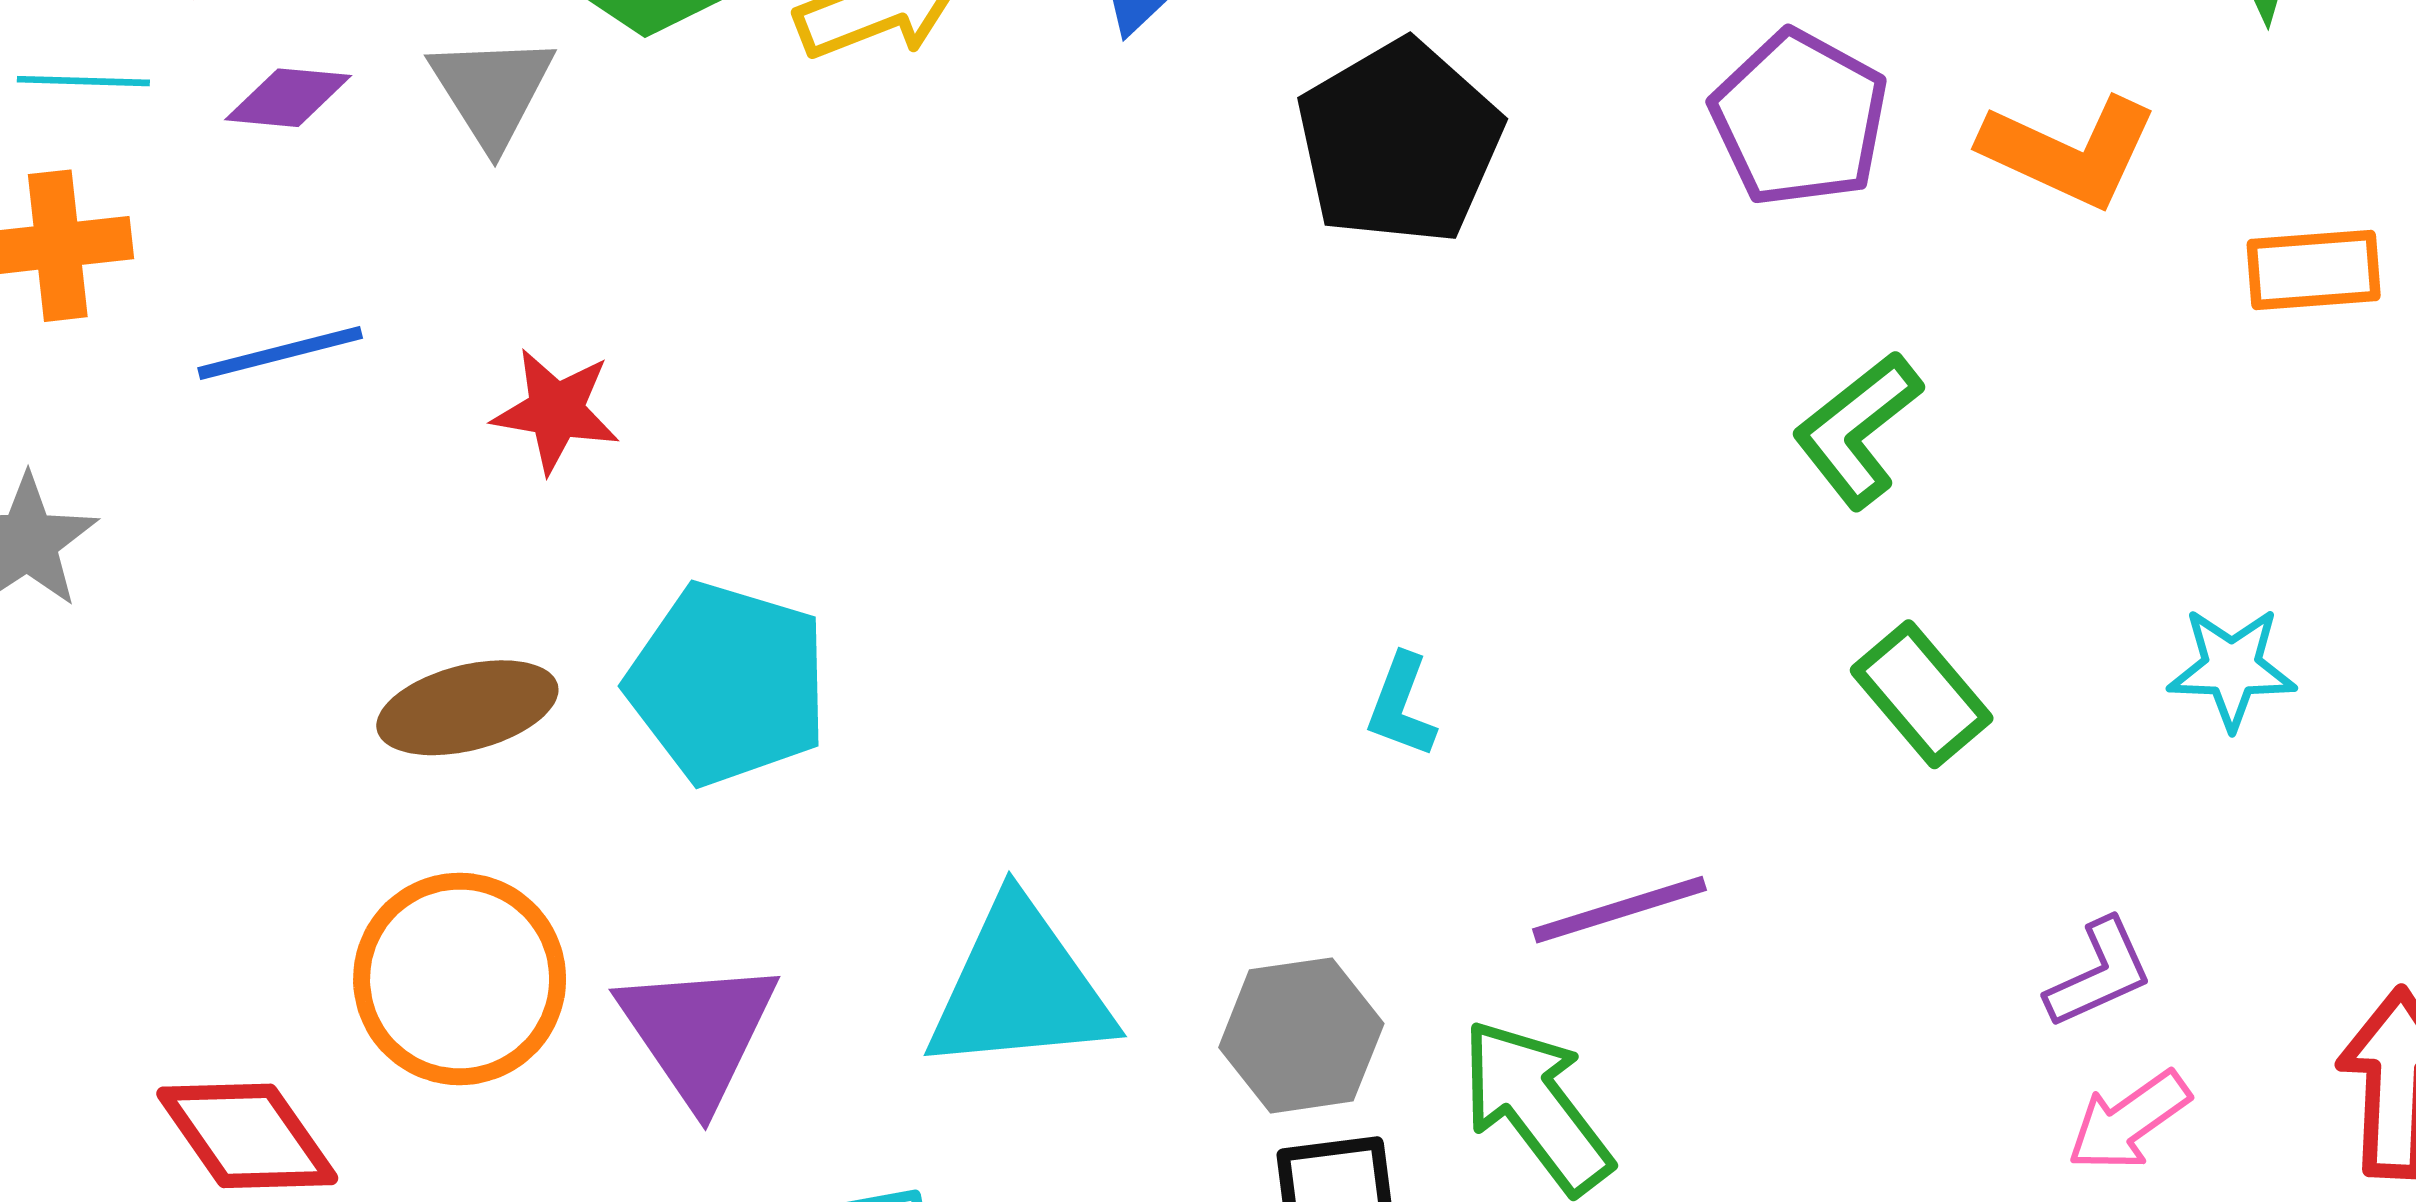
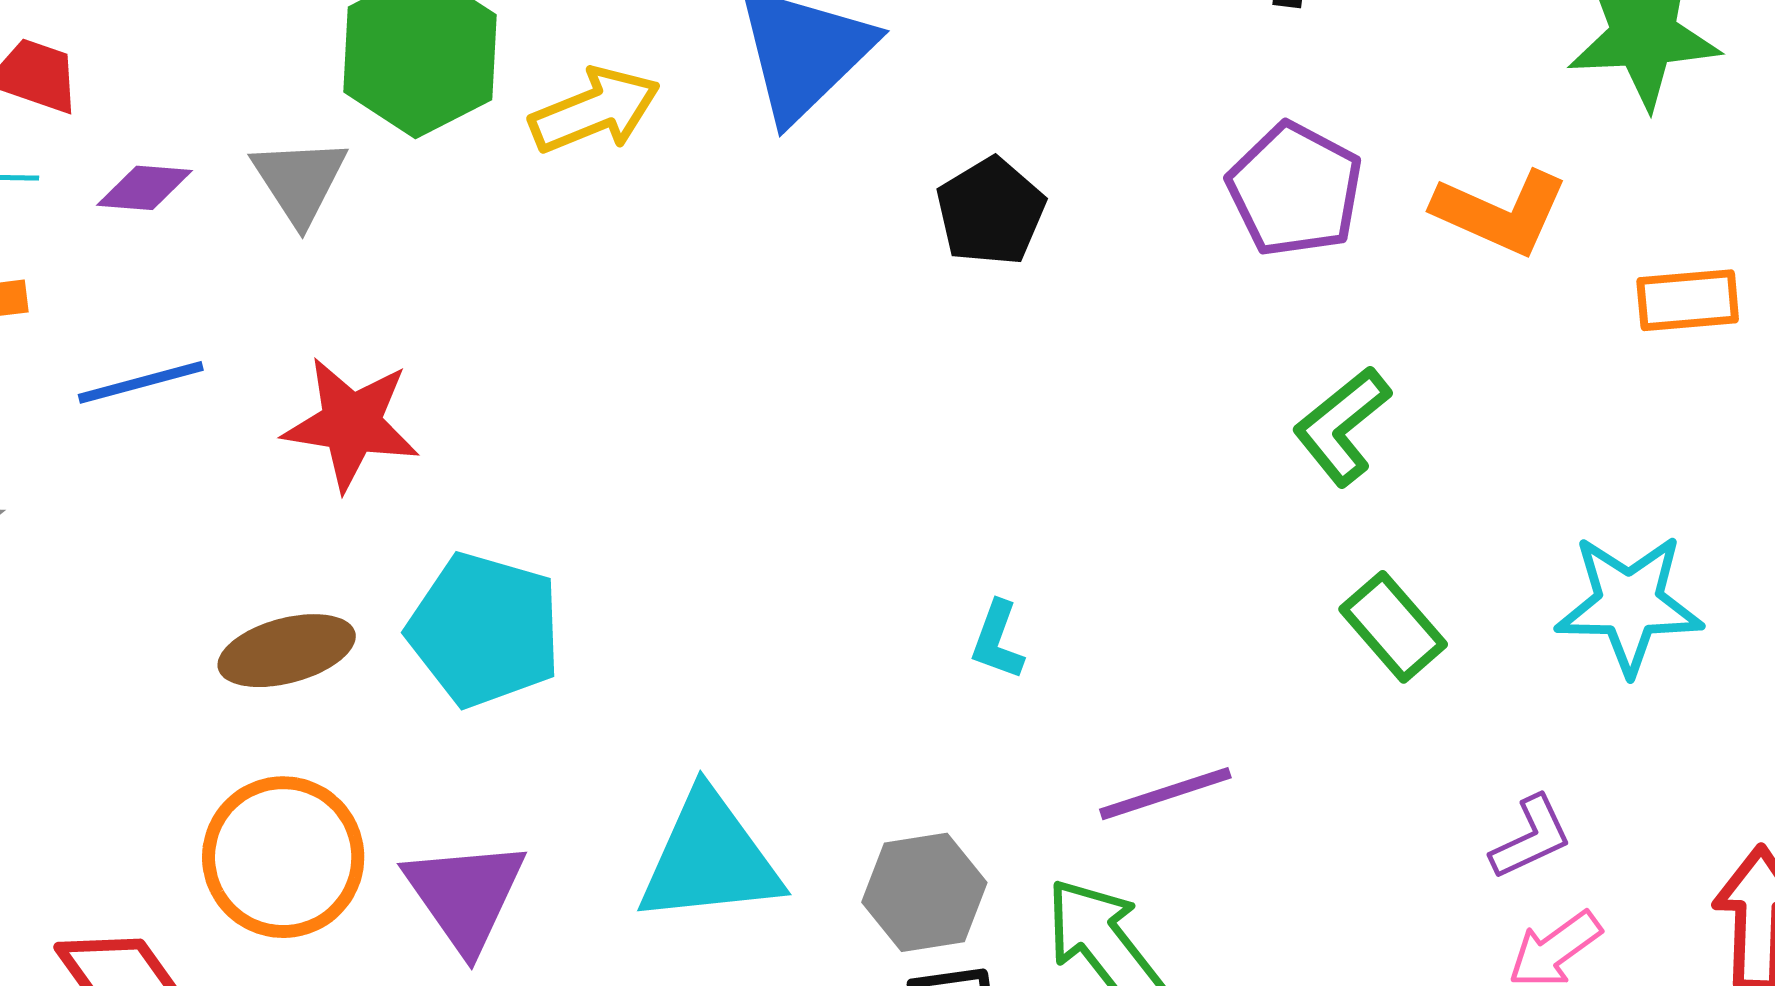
black pentagon: (1399, 142) -> (991, 212), size x0.7
red star: (556, 411) -> (351, 424), size x1.4
cyan star: (2232, 668) -> (1629, 604), size x1.5

